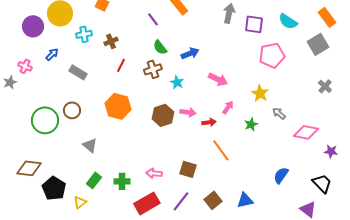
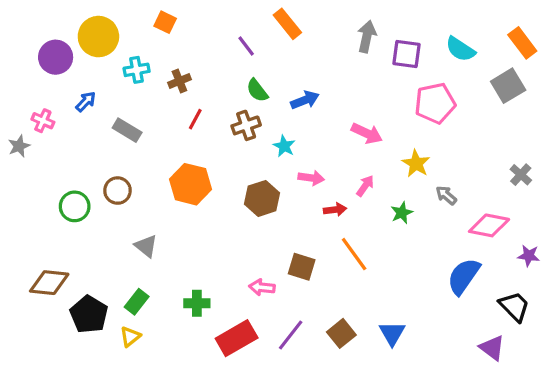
pink arrow: (218, 79) -> (367, 133), moved
gray cross: (325, 86) -> (521, 175), moved
pink arrow: (188, 112) -> (311, 178), moved
green circle: (45, 120) -> (75, 206), size x0.7
brown square: (188, 169) -> (302, 267), moved
pink arrow: (154, 173) -> (262, 287), moved
blue semicircle: (281, 175) -> (464, 276), moved, size x1.4
green rectangle: (94, 180) -> (137, 302), moved
blue triangle: (245, 200) -> (392, 333), turned -48

